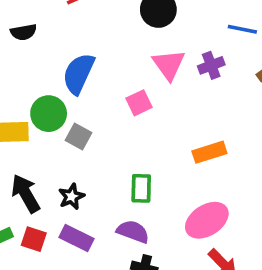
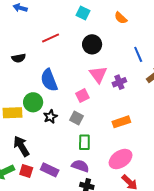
blue line: (242, 29) -> (138, 54), turned 56
purple cross: (211, 65) -> (119, 82), moved
blue semicircle: (79, 74) -> (49, 80), turned -45
gray square: (78, 137) -> (76, 118), moved
black star: (71, 197) -> (50, 117), moved

